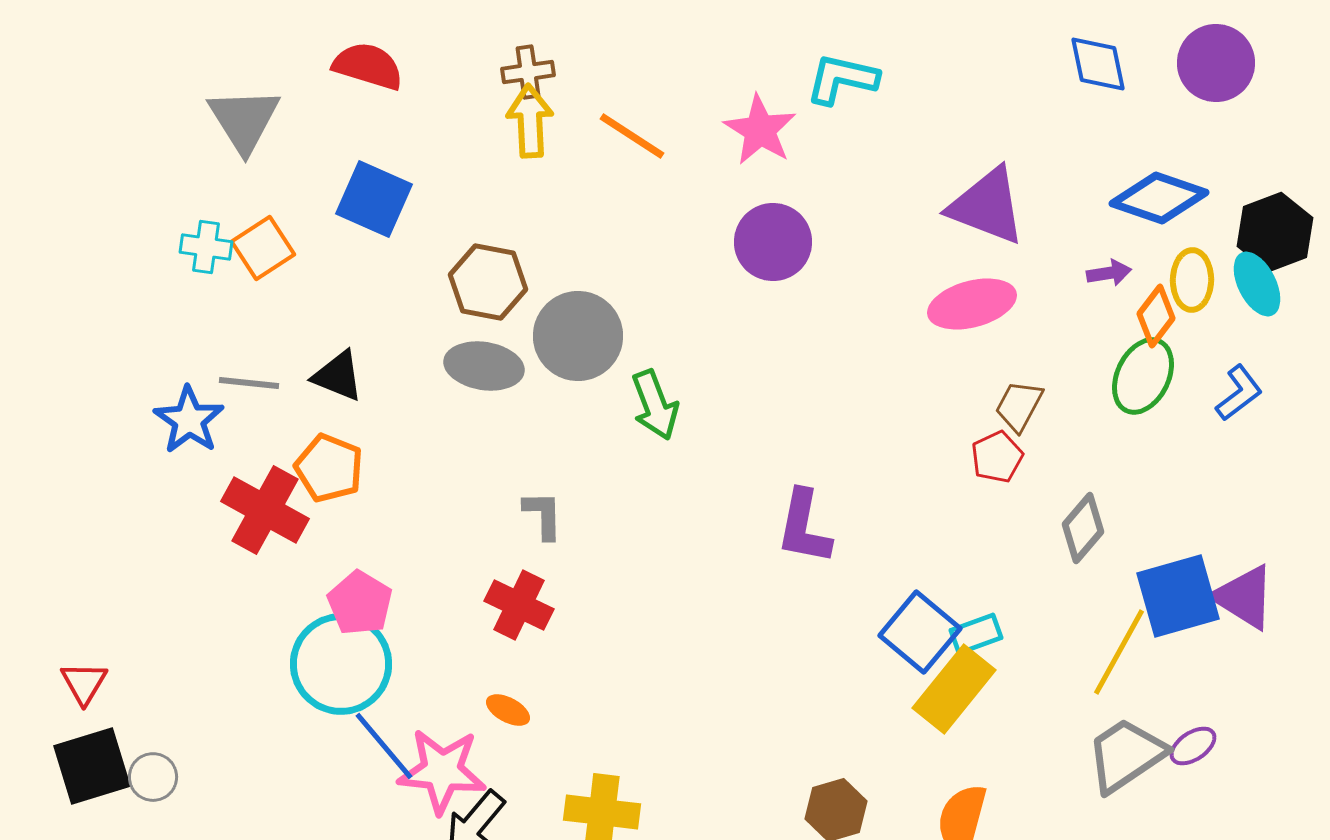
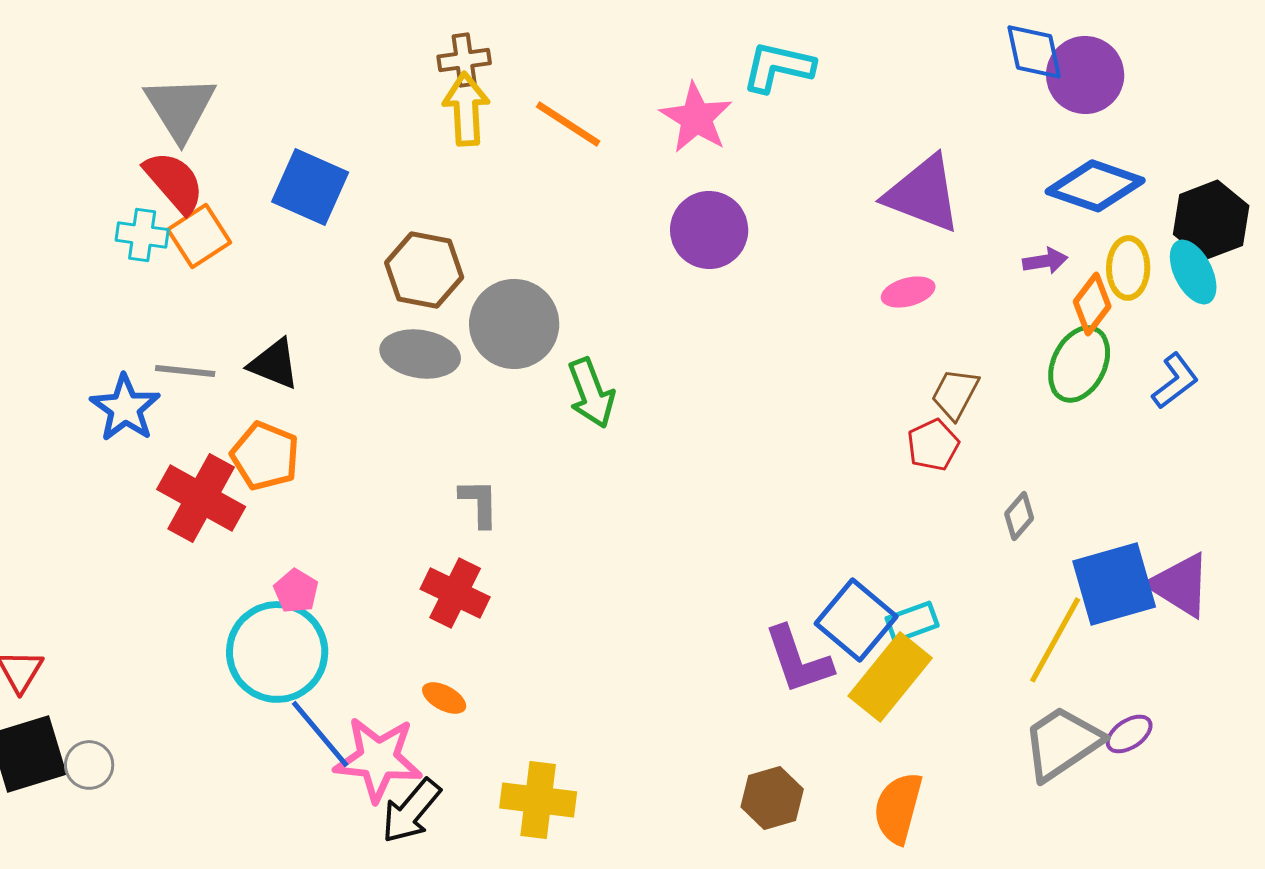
purple circle: (1216, 63) -> (1085, 75), moved
red semicircle: (368, 66) -> (174, 182), moved, turned 32
pink ellipse: (972, 304) -> (908, 292), size x0.6
purple L-shape: (804, 527) -> (798, 660), moved, turned -30
gray diamond: (1083, 528) -> (1019, 516), size x0.7
pink pentagon: (360, 603) -> (296, 591), size x0.7

